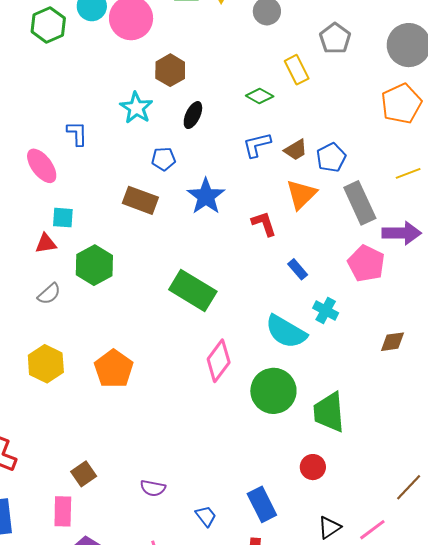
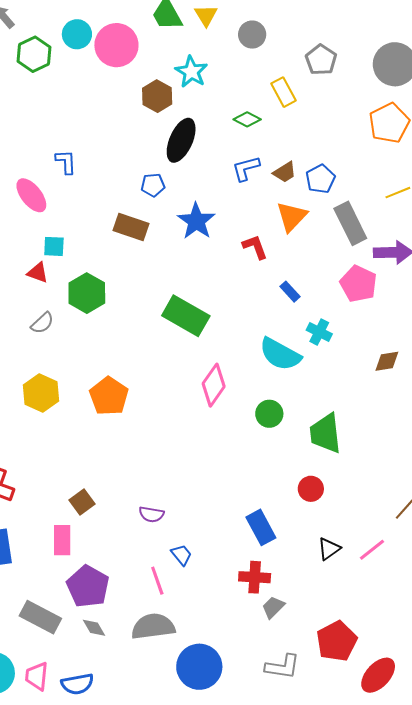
cyan star: (136, 108) -> (191, 72), moved
black ellipse: (193, 115) -> (181, 140), size x1.6
red triangle: (46, 243) -> (38, 273), turned 30
green circle: (273, 391) -> (269, 414), size x0.6
blue trapezoid: (206, 516) -> (182, 555), moved

